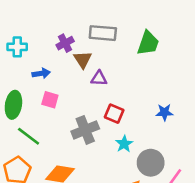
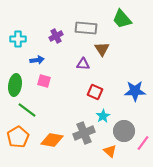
green trapezoid: (148, 43) -> (122, 19), moved, turned 120
brown triangle: (83, 59) -> (102, 49), moved
blue star: (164, 112) -> (135, 91), size x1.5
gray cross: (85, 130) -> (84, 133), moved

